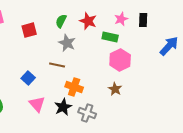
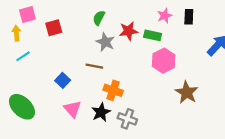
red star: (88, 21) -> (128, 31), moved, turned -30
red square: (29, 30) -> (54, 28), moved
brown star: (115, 89) -> (187, 92), moved, size x1.5

